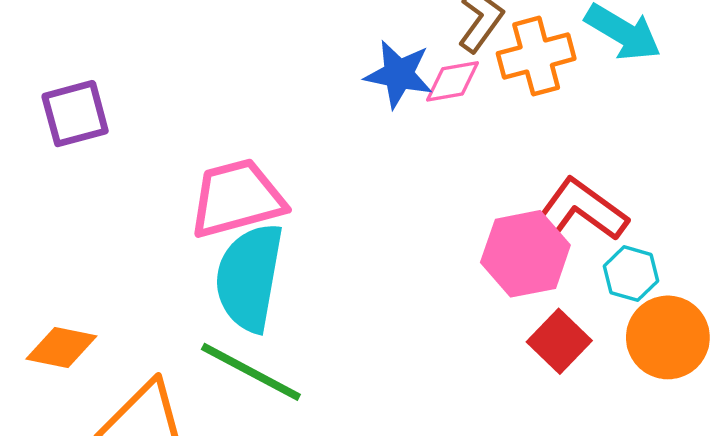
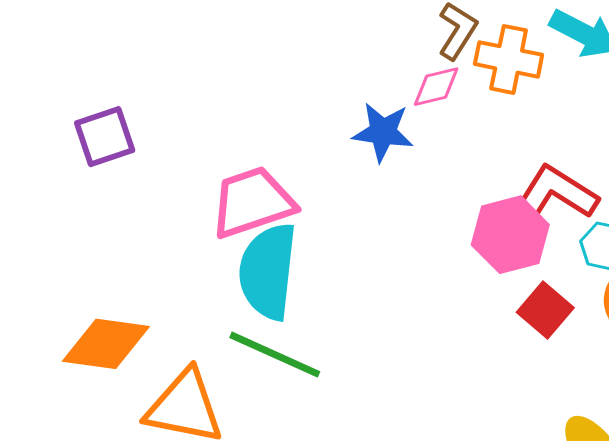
orange cross: (536, 56) -> (509, 59), turned 30
blue star: (399, 74) -> (383, 132), moved
orange diamond: (61, 348) -> (106, 344), size x1.4

